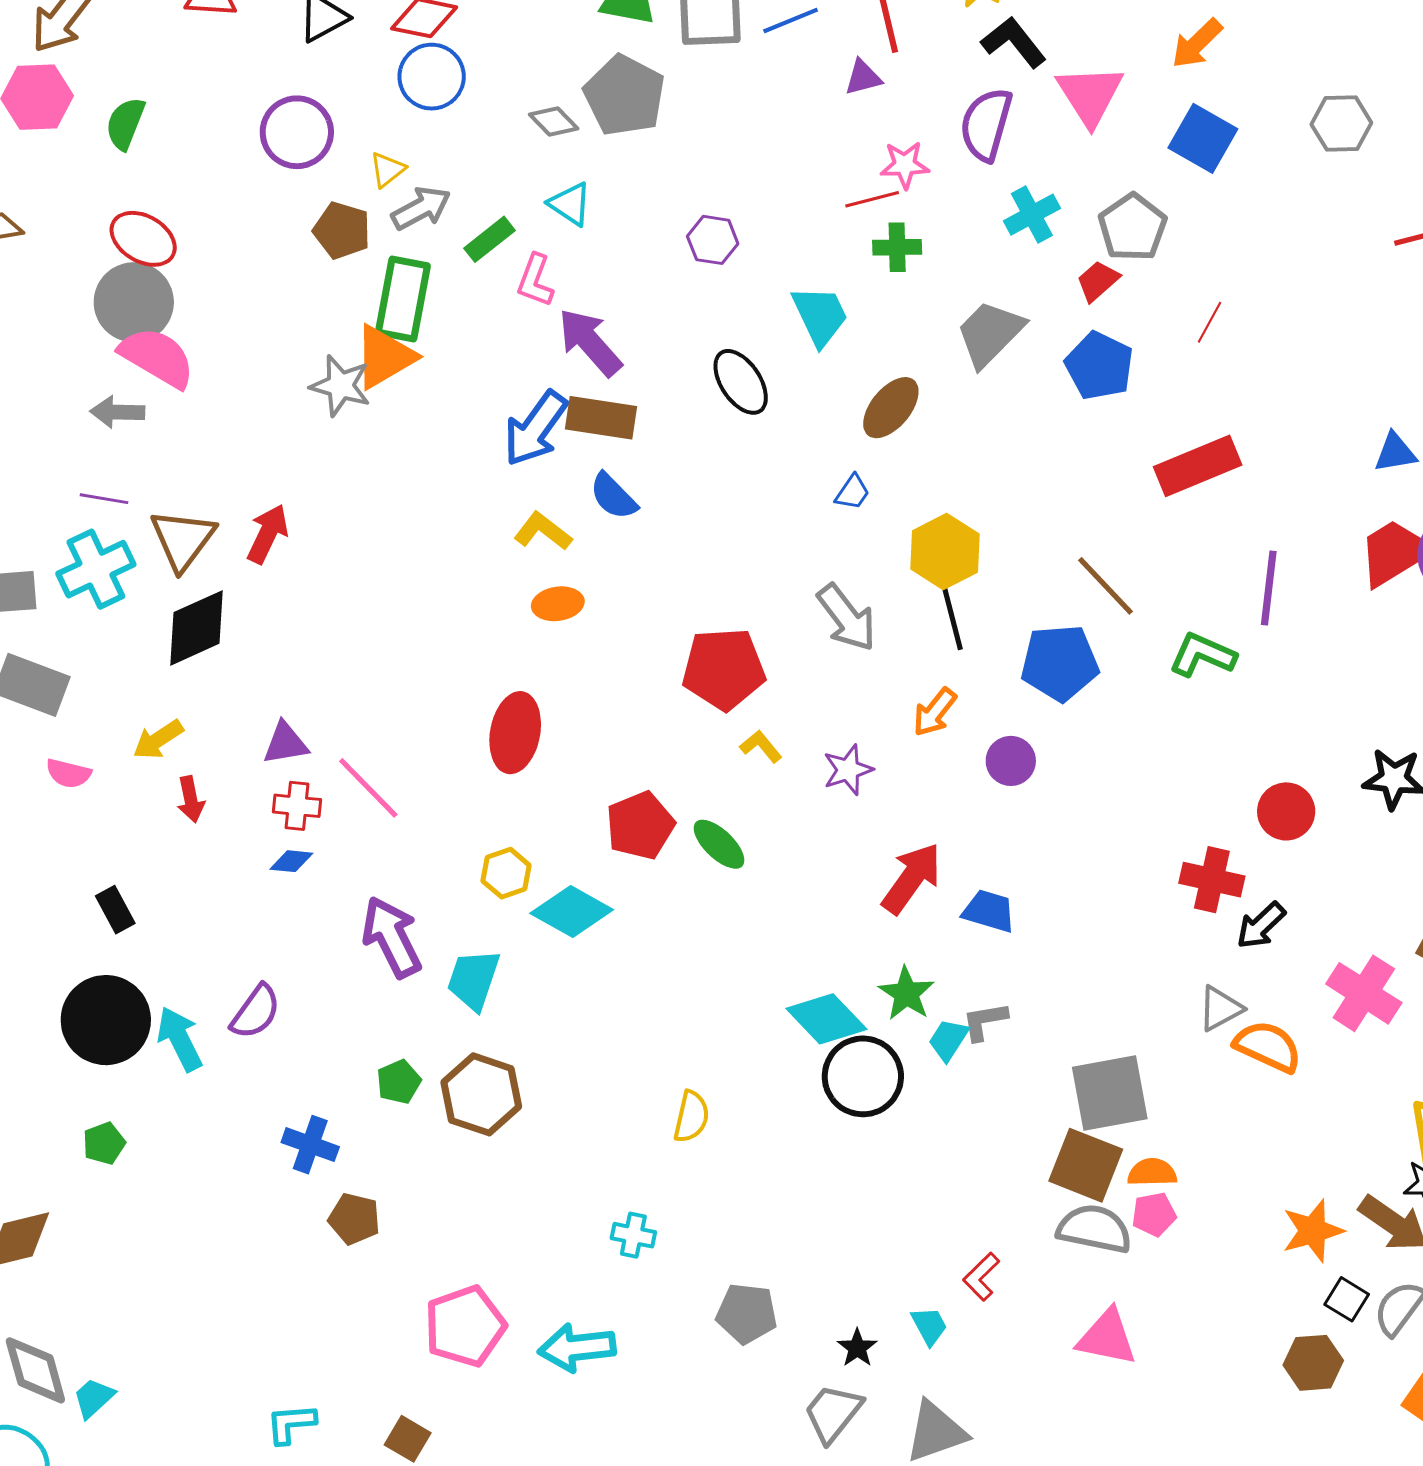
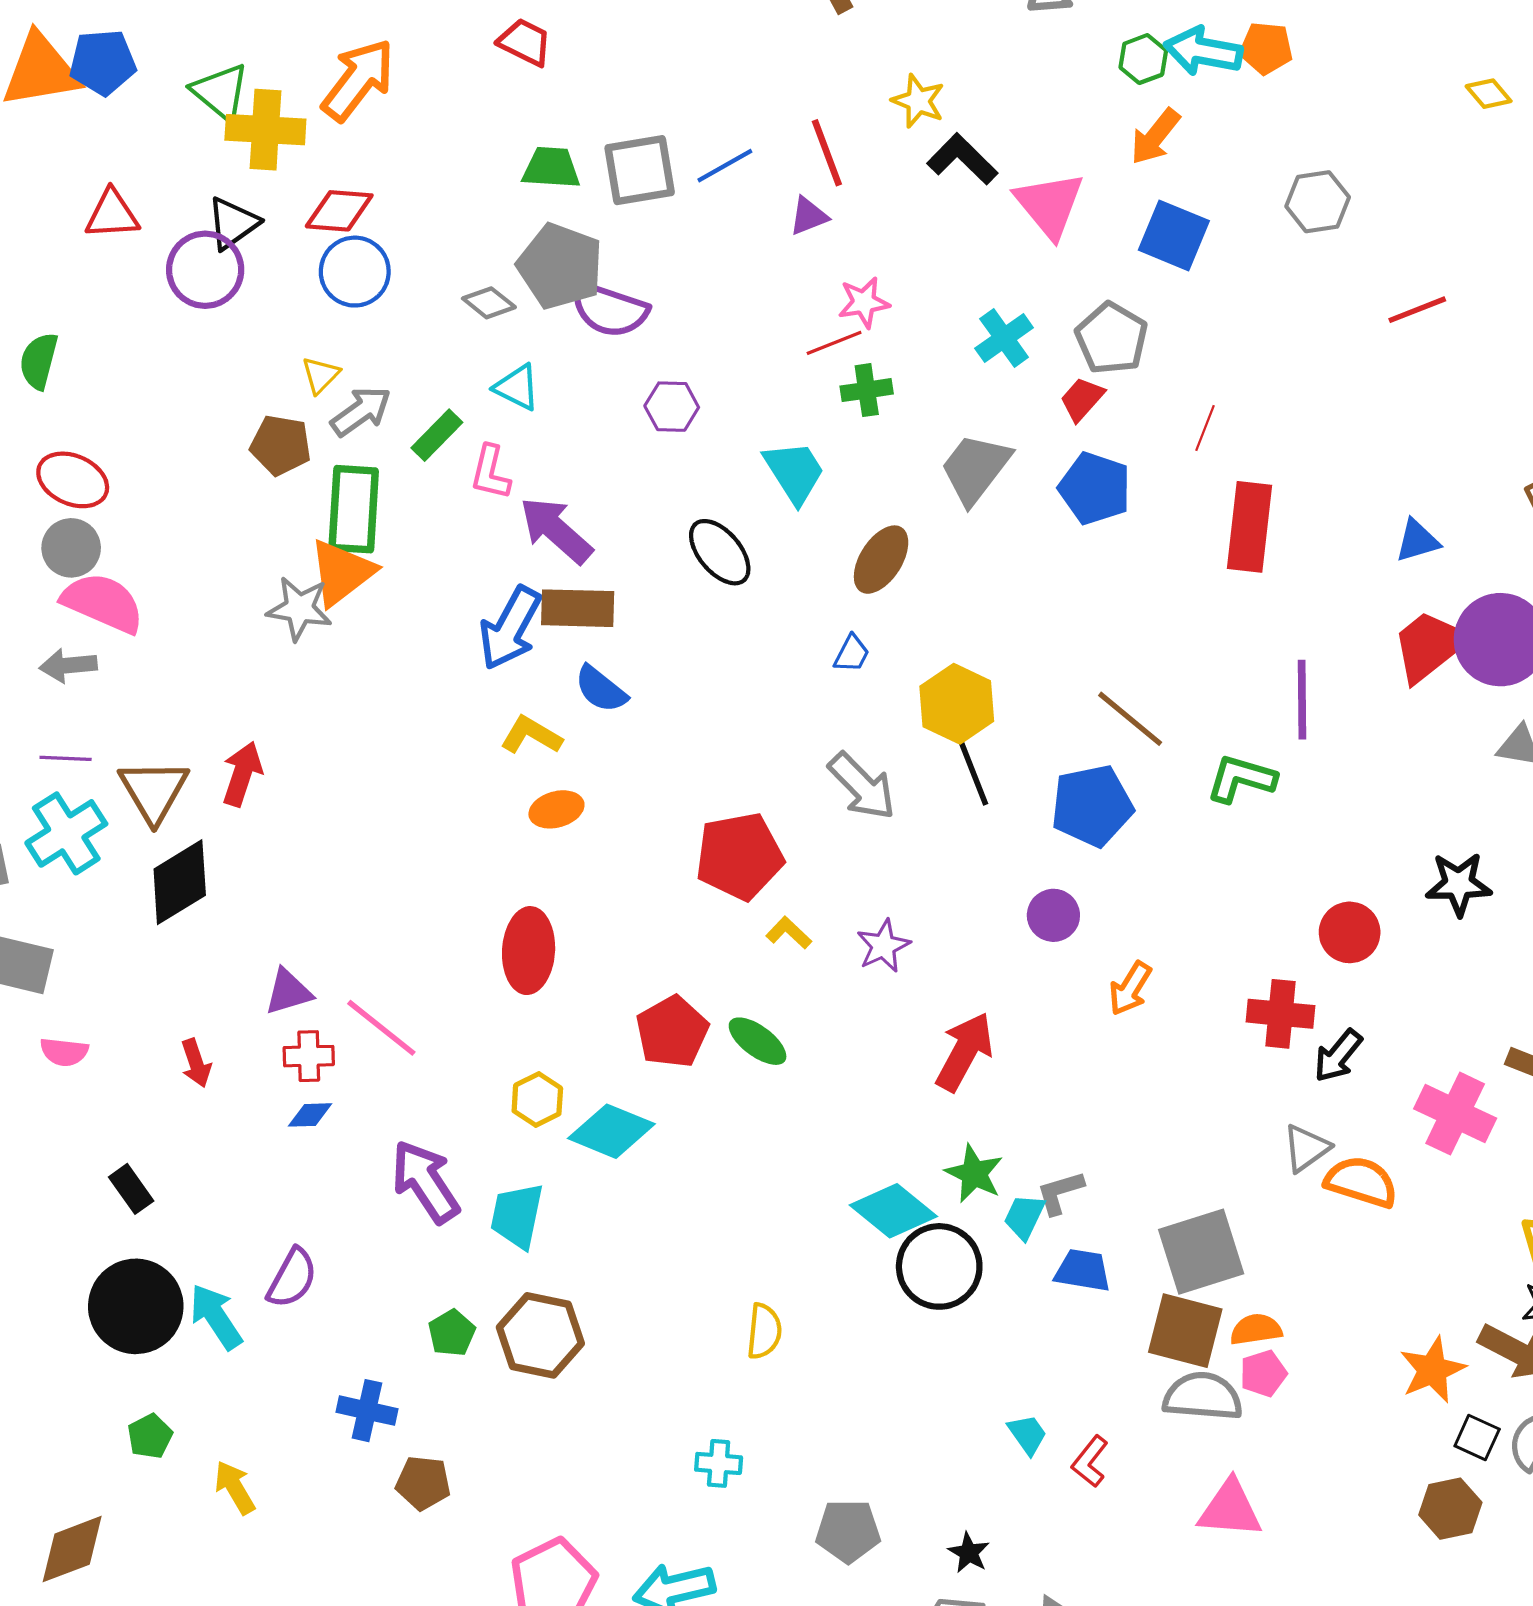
purple semicircle: (986, 124) -> (609, 310), moved, turned -80
purple circle: (297, 132) -> (205, 270), moved
gray circle: (134, 302) -> (71, 548), size x0.7
red rectangle: (1198, 466) -> (1249, 527), moved, turned -54
orange arrow: (935, 712) -> (1130, 988), moved
yellow arrow: (158, 740) -> (235, 1487), moved, turned 100
blue trapezoid: (989, 911) -> (1083, 1270), moved
cyan trapezoid: (929, 1326) -> (1027, 1434), moved

